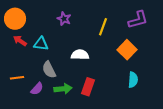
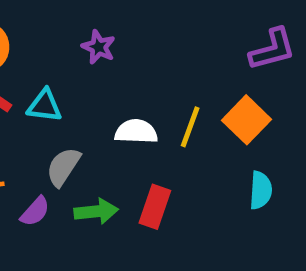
yellow line: (103, 27) -> (190, 127), moved
gray semicircle: (49, 70) -> (63, 167), turned 60

